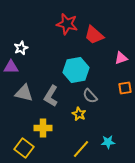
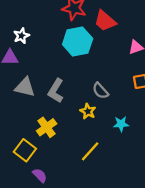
cyan hexagon: (76, 70) -> (78, 41), moved
yellow cross: (43, 128) -> (47, 127), turned -36
cyan star: (108, 142) -> (121, 124), moved

